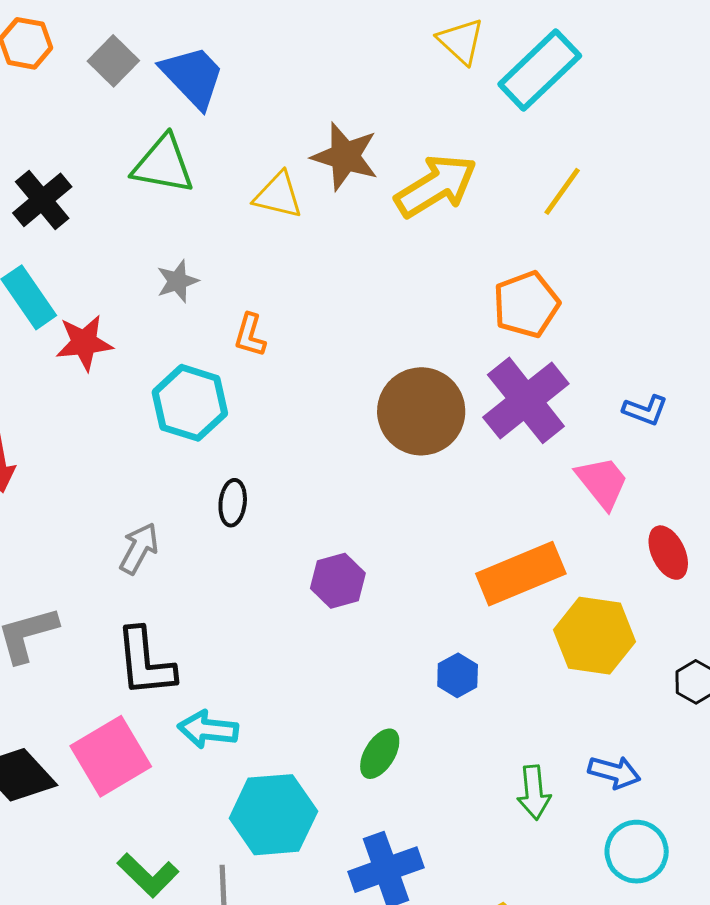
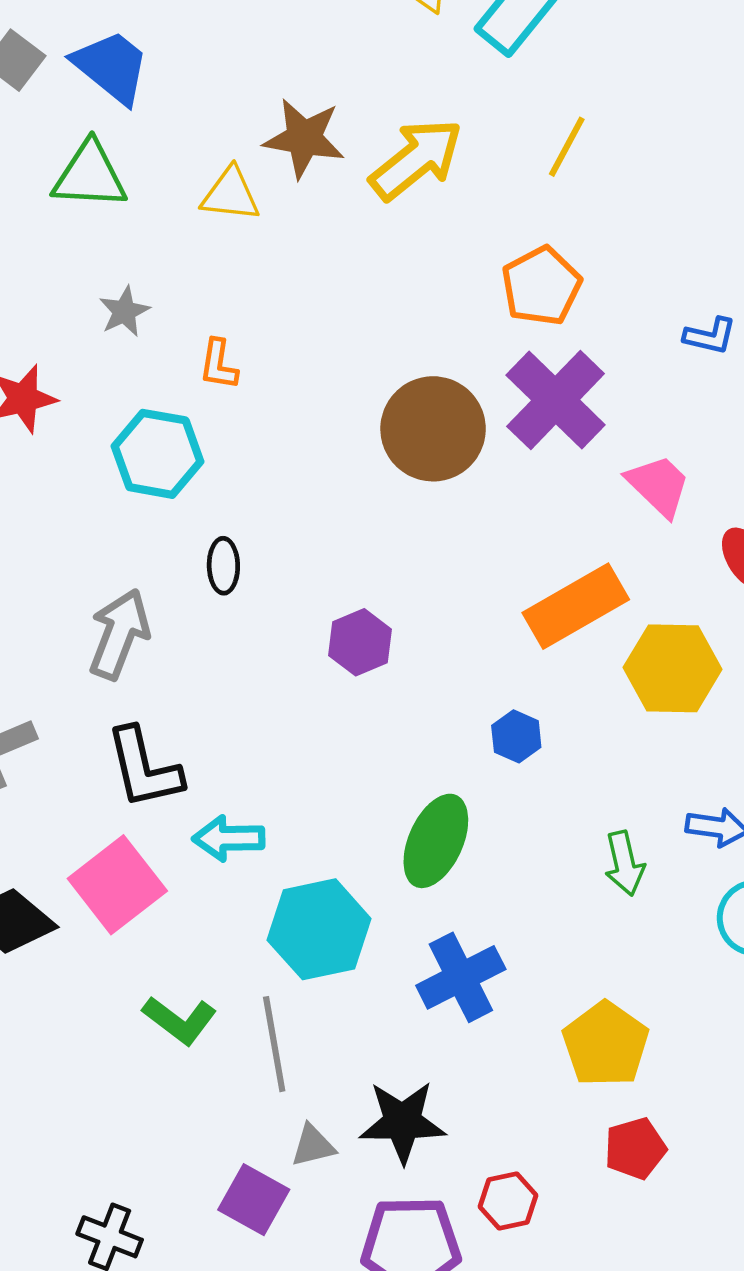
blue L-shape: (645, 410) -> (710, 336), moved
gray arrow: (139, 548) -> (119, 634), size x1.4
green ellipse: (380, 754) -> (436, 841), size x1.5

